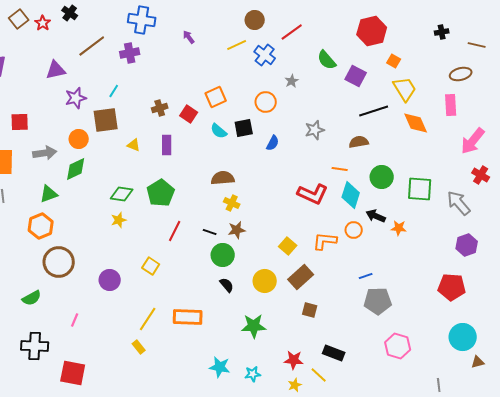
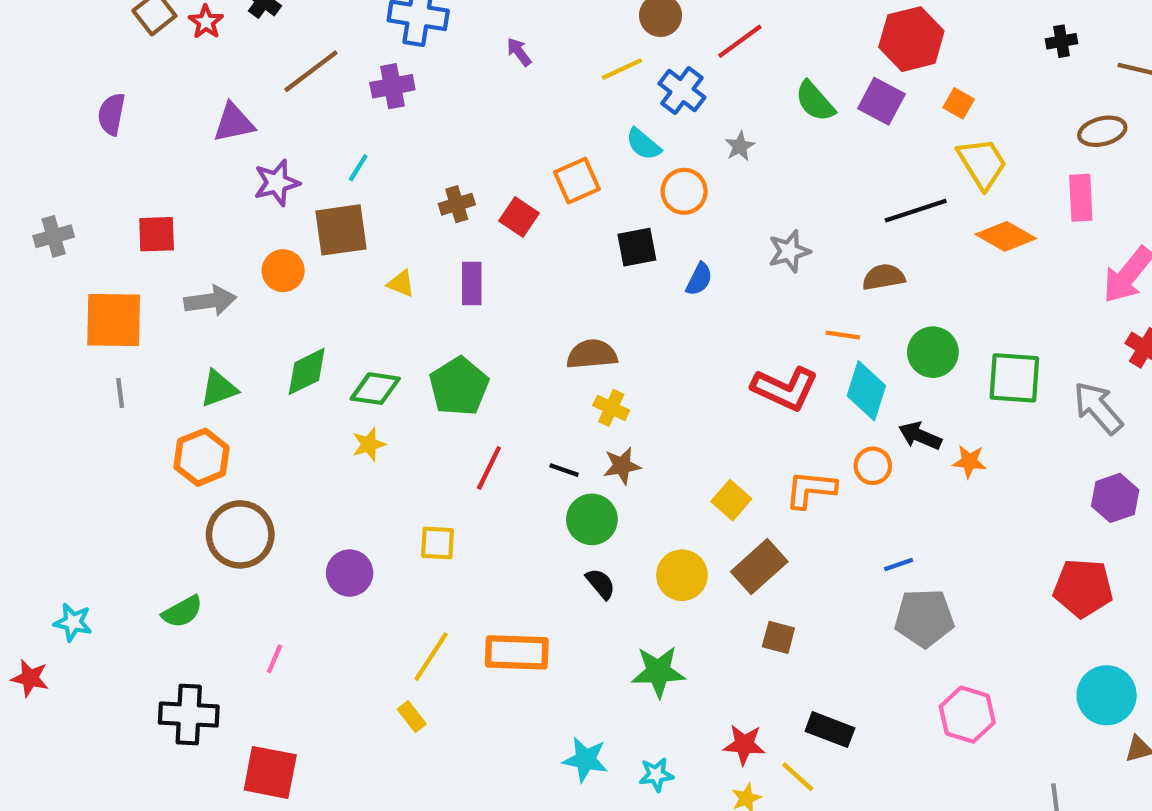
purple square: (356, 76) -> (881, 101), moved
orange diamond: (416, 123) -> (1006, 236), turned -36
cyan semicircle: (219, 131) -> (643, 144), moved
green diamond: (76, 169) -> (307, 371), moved
yellow square: (151, 266) -> (437, 543), turned -30

